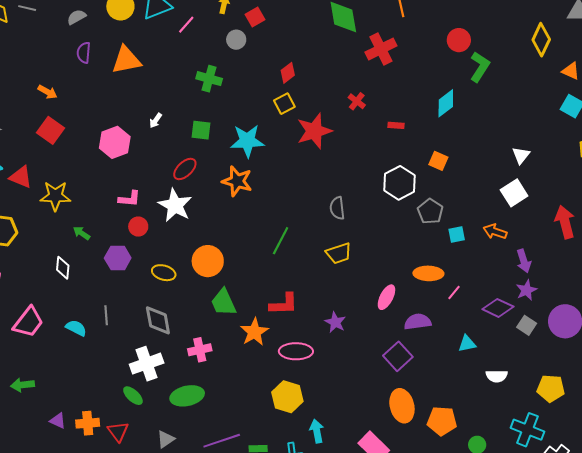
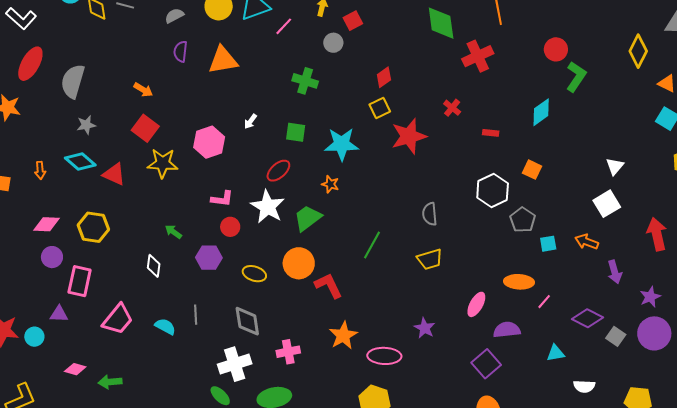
orange star: (237, 181) -> (330, 184), size x0.6
yellow star: (55, 196) -> (163, 163), moved
purple star: (526, 290) -> (650, 297), moved
green trapezoid: (224, 302) -> (308, 218), moved, turned 76
red L-shape: (284, 304) -> (329, 286), moved, turned -116

